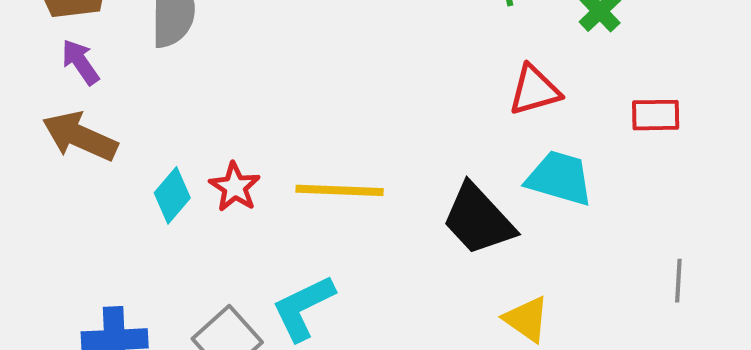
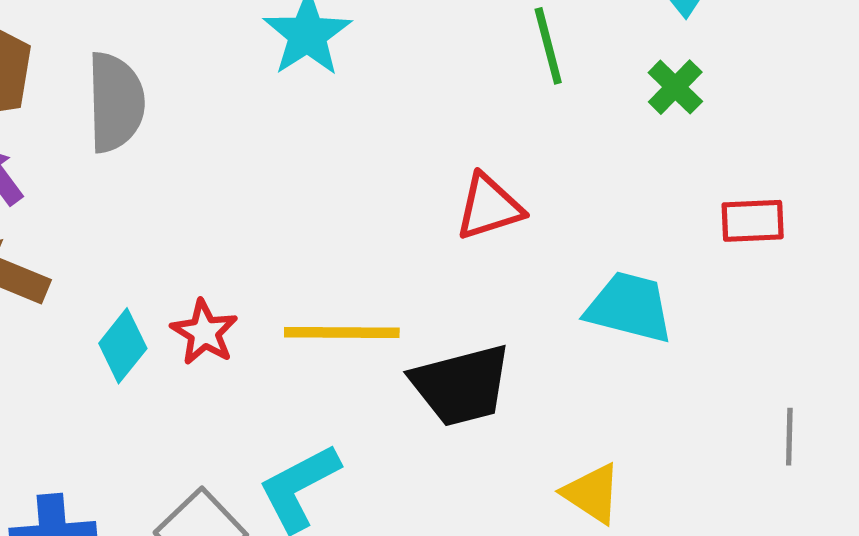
red triangle: (534, 90) -> (489, 207), moved
black trapezoid: (478, 220) -> (461, 385), moved, turned -60

